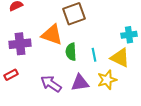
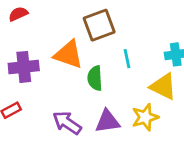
cyan line: (94, 55) -> (127, 59), moved

